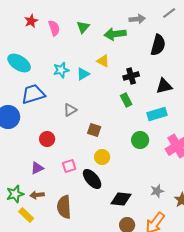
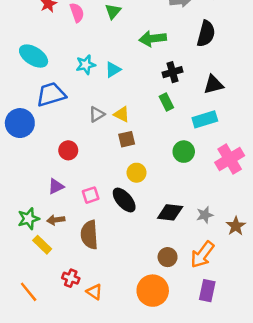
green arrow: (115, 34) -> (153, 39), moved
yellow triangle: (103, 61) -> (122, 114), moved
brown square: (94, 130) -> (127, 139), turned -32
pink square: (69, 166) -> (91, 195), moved
black diamond: (121, 199) -> (170, 212), moved

